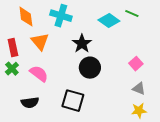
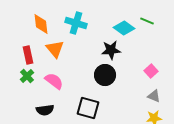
black star: (82, 44) -> (111, 50), moved, turned 30

